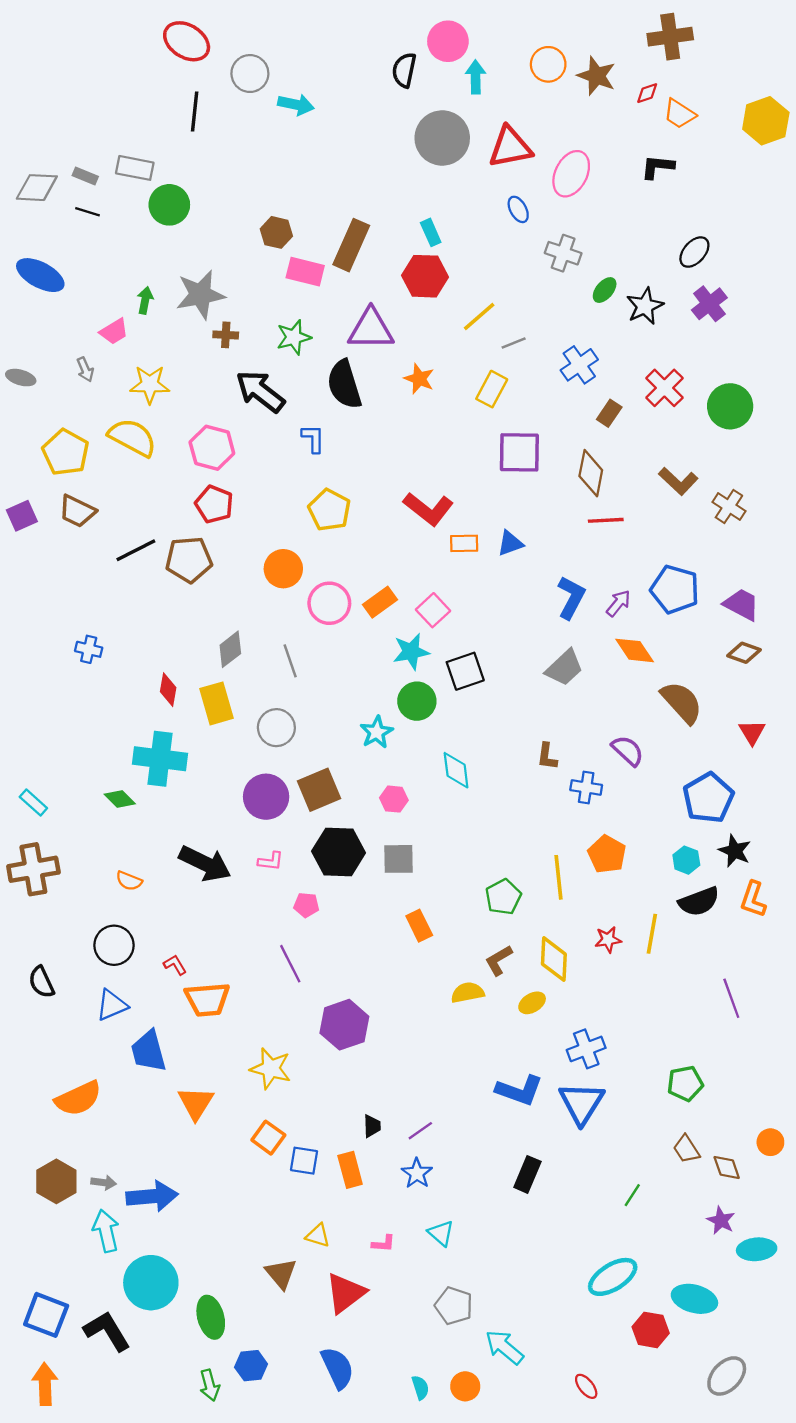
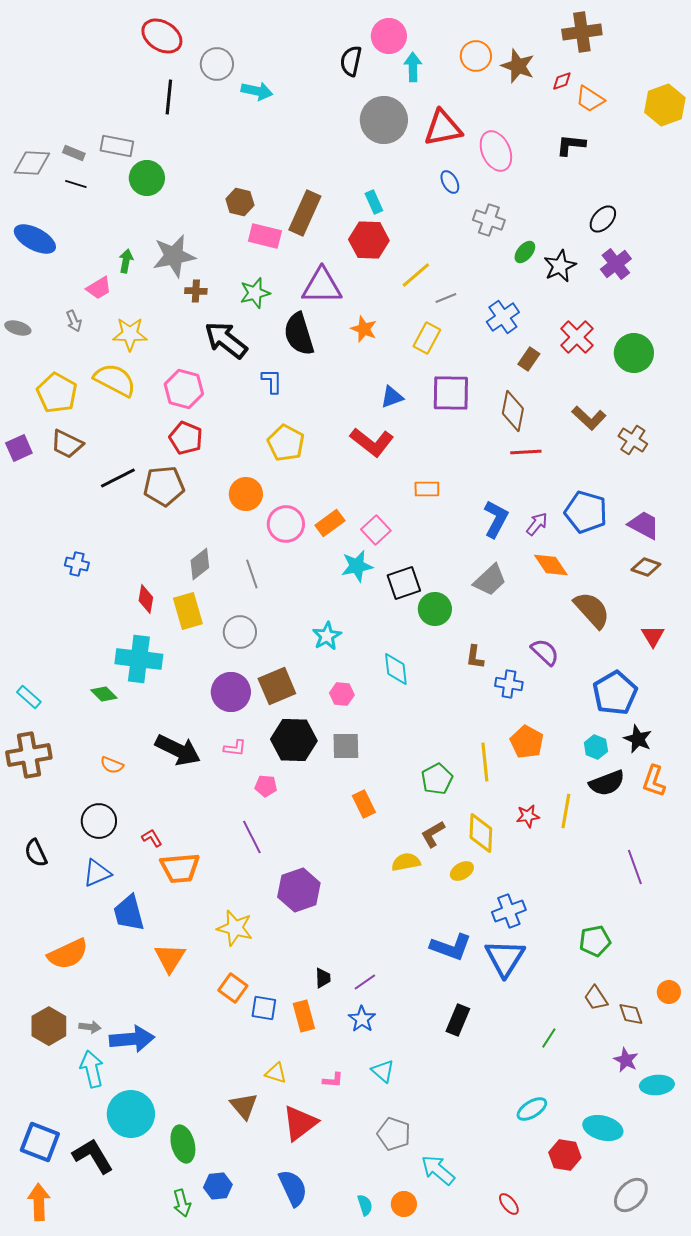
pink ellipse: (571, 174) -> (496, 151), turned -51
orange rectangle: (464, 543) -> (427, 489), moved
blue triangle: (510, 543) -> (392, 397), moved
green circle: (417, 701) -> (435, 609), moved
cyan ellipse: (613, 1277) -> (532, 1109), size x0.7

